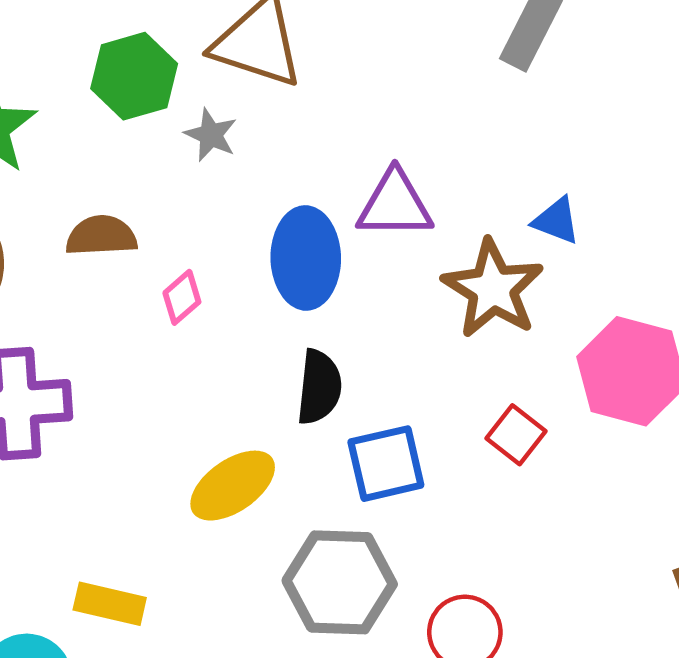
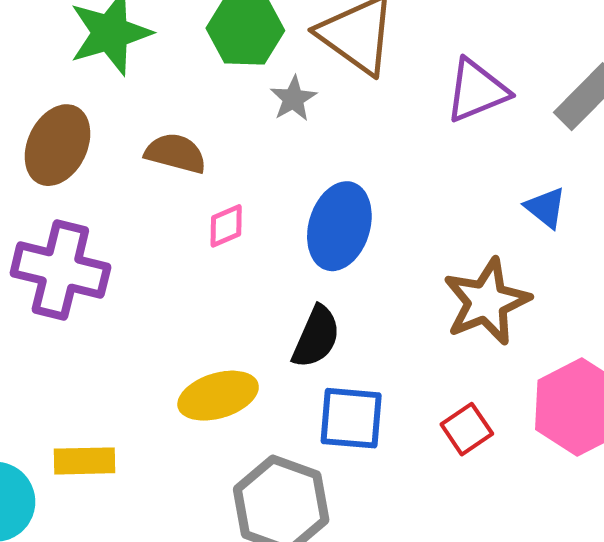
purple triangle: (395, 204) -> (477, 91), moved, turned -40
blue triangle: (556, 221) -> (546, 208), moved
yellow rectangle: (110, 604) -> (84, 461), turned -32

